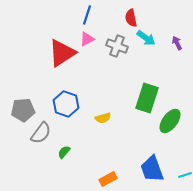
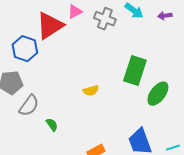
purple arrow: (177, 43) -> (165, 16), turned -72
blue hexagon: (66, 104) -> (25, 49), moved
green semicircle: (64, 152) -> (52, 125), turned 104

